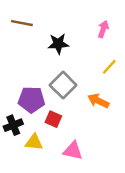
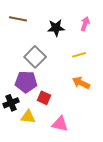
black star: (58, 44) -> (56, 28), moved
yellow line: (109, 67) -> (79, 55), moved, turned 32
gray square: (63, 85) -> (35, 57), moved

